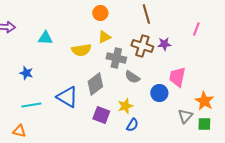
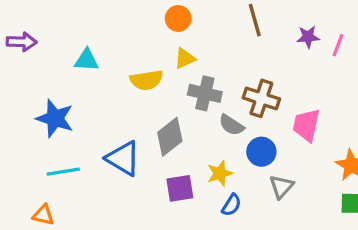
purple star: (164, 44) -> (308, 37), moved
brown cross: (142, 46) -> (261, 98), moved
blue star: (26, 73) -> (55, 118), size x1.6
blue circle: (159, 93) -> (261, 152), moved
purple square: (101, 115) -> (180, 188), turned -30
gray triangle: (185, 116) -> (281, 187), moved

